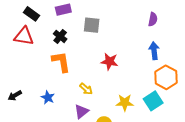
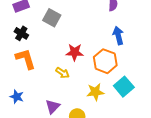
gray square: (92, 25) -> (52, 18), turned 30
orange hexagon: (166, 77) -> (105, 61), moved
yellow arrow: (86, 89) -> (62, 73), moved

